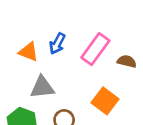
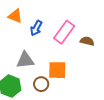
orange triangle: (29, 52) -> (15, 16), moved
orange square: (105, 101) -> (57, 70), moved, turned -36

